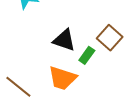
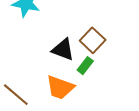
brown square: (110, 38) -> (93, 40), moved

